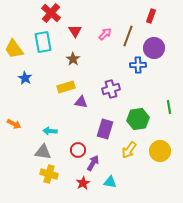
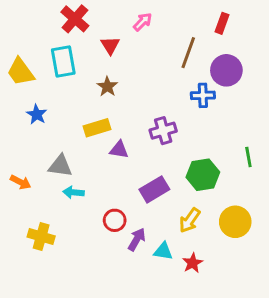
pink arrow: (105, 34) -> (143, 22), moved
purple rectangle: (105, 129) -> (154, 189), turned 42
gray triangle: (43, 152) -> (60, 166), moved
yellow cross: (49, 174) -> (41, 236), moved
cyan triangle: (110, 182) -> (163, 251), moved
red star: (83, 183) -> (193, 263), moved

